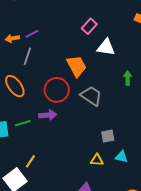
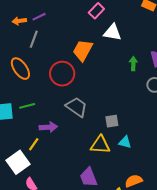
orange trapezoid: (77, 66) -> (83, 50), turned -125
gray trapezoid: (91, 96) -> (77, 107), moved
purple arrow: (48, 115) -> (48, 127), moved
yellow triangle: (97, 160) -> (100, 145), size x1.5

